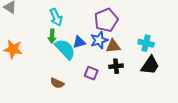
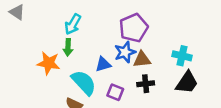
cyan arrow: (56, 17) -> (73, 24), turned 54
blue triangle: (79, 42) -> (103, 64), moved
orange star: (13, 49) -> (49, 63), moved
cyan semicircle: (65, 49) -> (84, 83), moved

